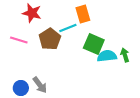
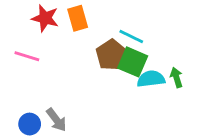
orange rectangle: (83, 14) -> (78, 18), moved
cyan line: (68, 28) -> (131, 37), moved, turned 48
brown pentagon: (50, 39) -> (111, 55), moved

